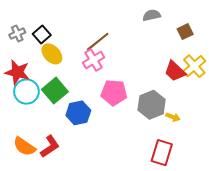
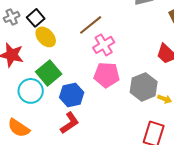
pink cross: (94, 60) -> (104, 45), moved
cyan circle: (26, 92) -> (31, 91), moved
red L-shape: (50, 146) -> (70, 123), moved

